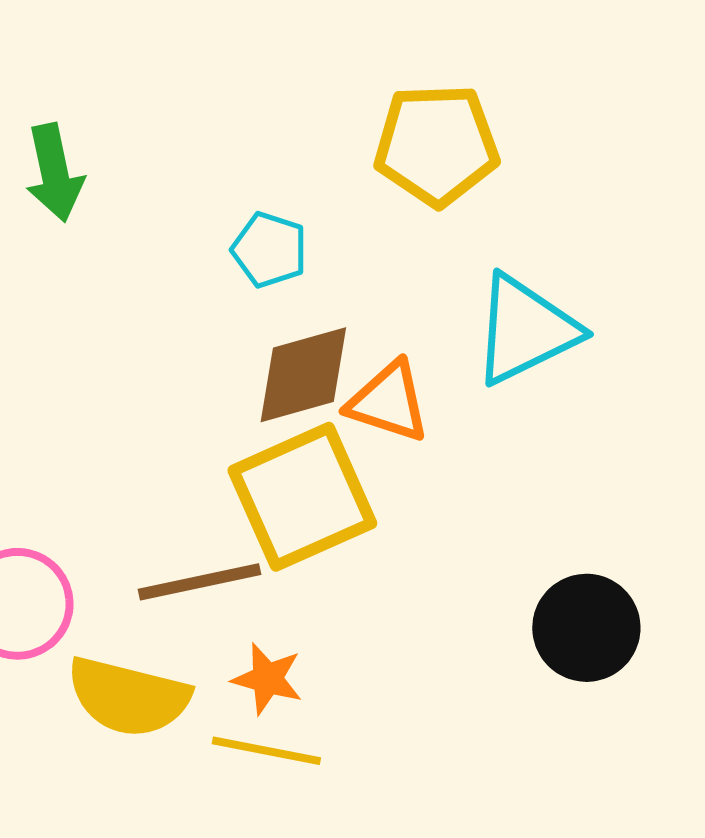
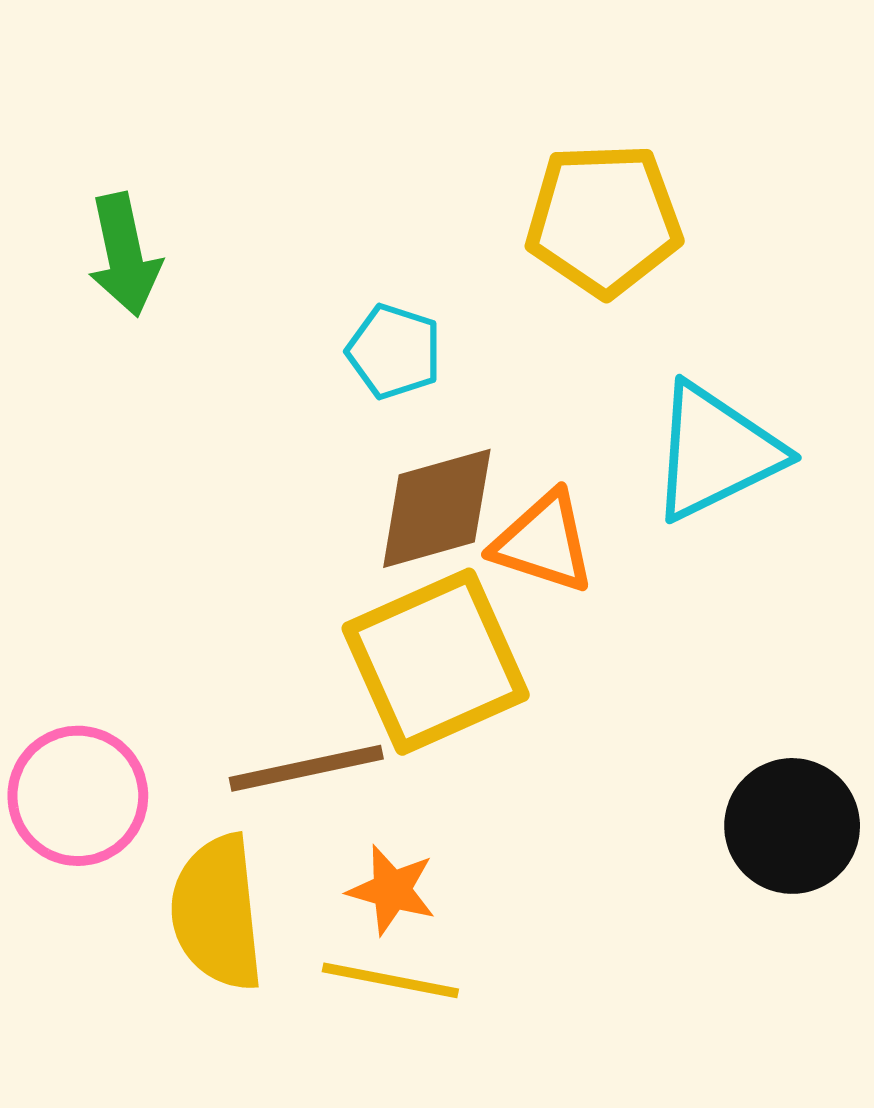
yellow semicircle: (128, 697) -> (217, 913), turned 70

